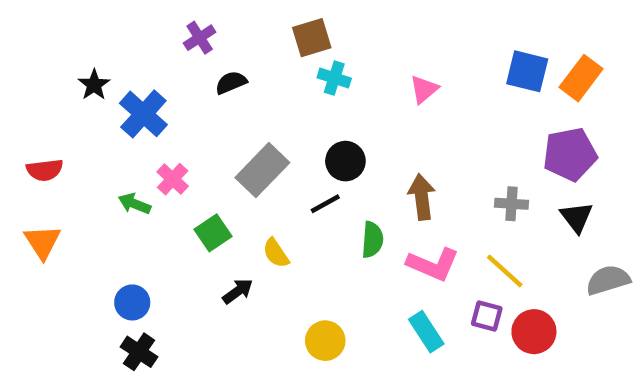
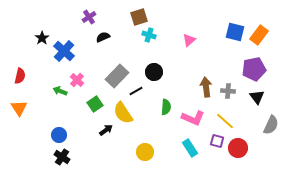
red semicircle: (45, 170) -> (20, 76), turned -70
brown arrow: (422, 197) -> (206, 87), moved
black line: (325, 204) -> (136, 91), moved
yellow semicircle: (276, 253) -> (123, 113), size x1.6
gray semicircle: (608, 280) -> (271, 125), turned 132

